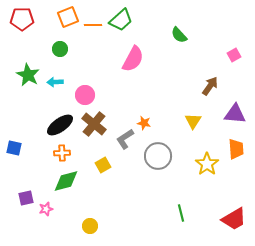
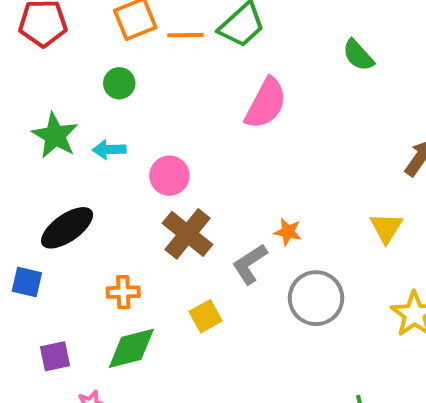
black ellipse: (60, 125) -> (67, 228), moved
purple square: (26, 198) -> (55, 356), moved

